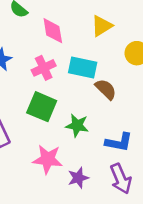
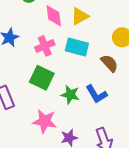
yellow triangle: (102, 26) -> (80, 16), moved
brown semicircle: (106, 89) -> (109, 63), moved
blue L-shape: (119, 142) -> (96, 94), moved, turned 45

